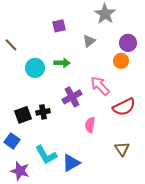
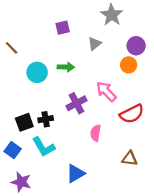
brown triangle: (122, 149) -> (130, 159), turned -49
cyan L-shape: (46, 155) -> (43, 147), moved

